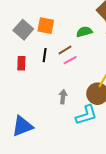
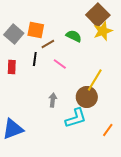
green semicircle: (84, 32) -> (74, 36), turned 42
brown line: (65, 50) -> (48, 44), moved
pink line: (70, 60) -> (60, 64), turned 64

